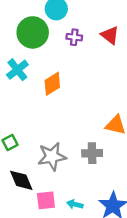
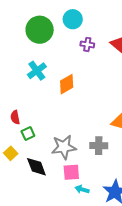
green circle: (33, 32) -> (40, 30), moved
pink square: (46, 200) -> (71, 172), moved

